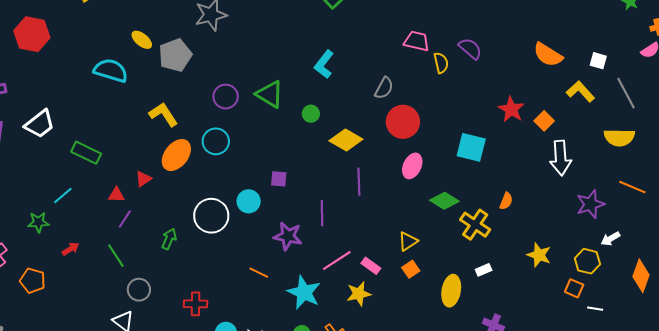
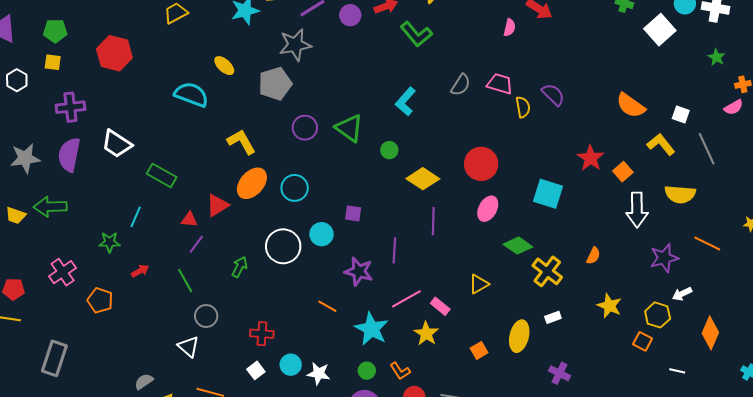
gray pentagon: (175, 55) -> (275, 84), moved
gray semicircle: (384, 88) -> (461, 85), moved
white trapezoid: (40, 124) -> (117, 144), turned 68
yellow semicircle: (619, 137) -> (680, 194), moved
cyan circle: (216, 141) -> (295, 188), moved
red triangle: (143, 179) -> (217, 205), size x1.4
cyan line: (63, 195) -> (136, 217), turned -30
orange semicircle: (506, 201) -> (593, 256), moved
orange square: (411, 269) -> (479, 350), moved
yellow star: (359, 294) -> (426, 334), turned -30
white line: (595, 309) -> (677, 371), moved

